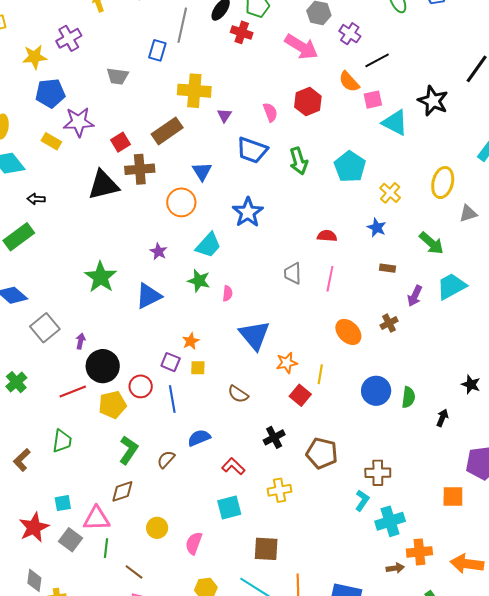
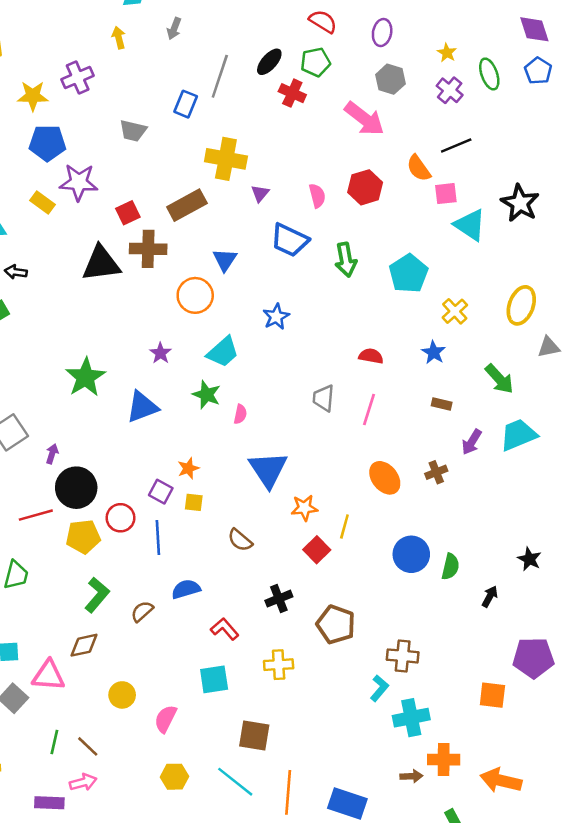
purple cross: (350, 34) -> (450, 90), moved
blue star: (248, 212) -> (276, 317), size x0.7
green line: (106, 548) -> (54, 742), moved

